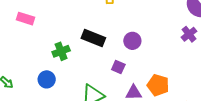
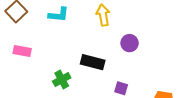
purple circle: (132, 41) -> (130, 43), moved

